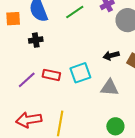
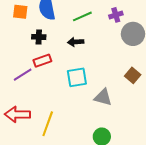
black arrow: (111, 55) -> (76, 42), moved
red rectangle: (51, 75) -> (42, 61), moved, turned -42

